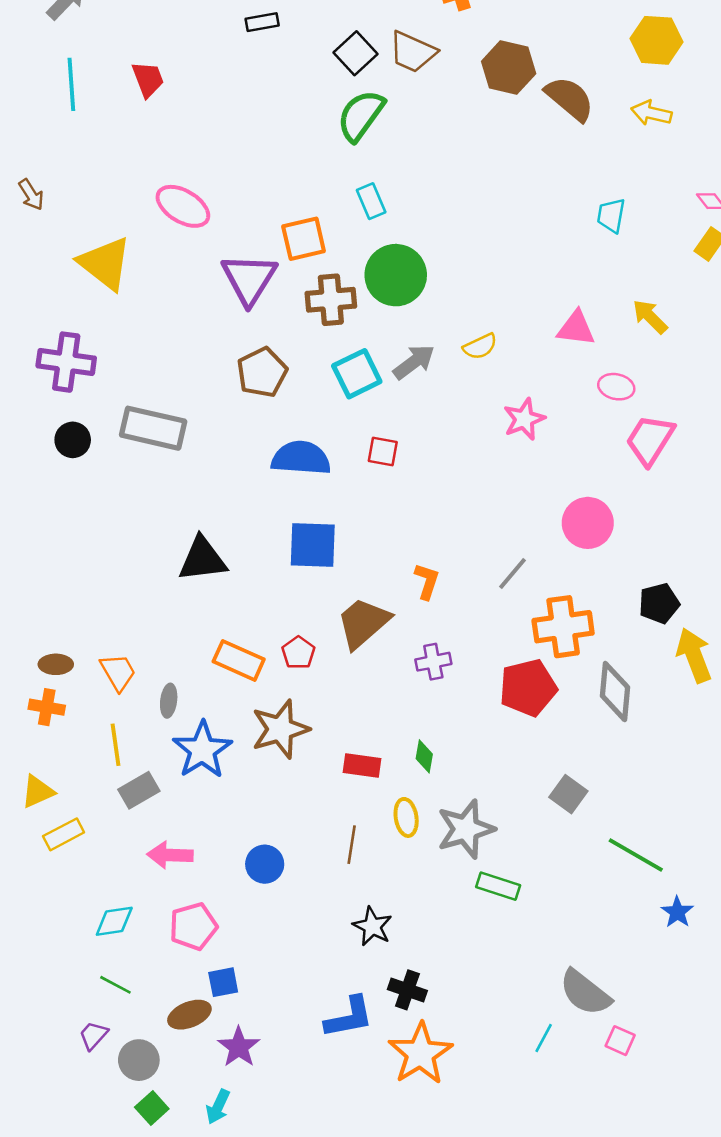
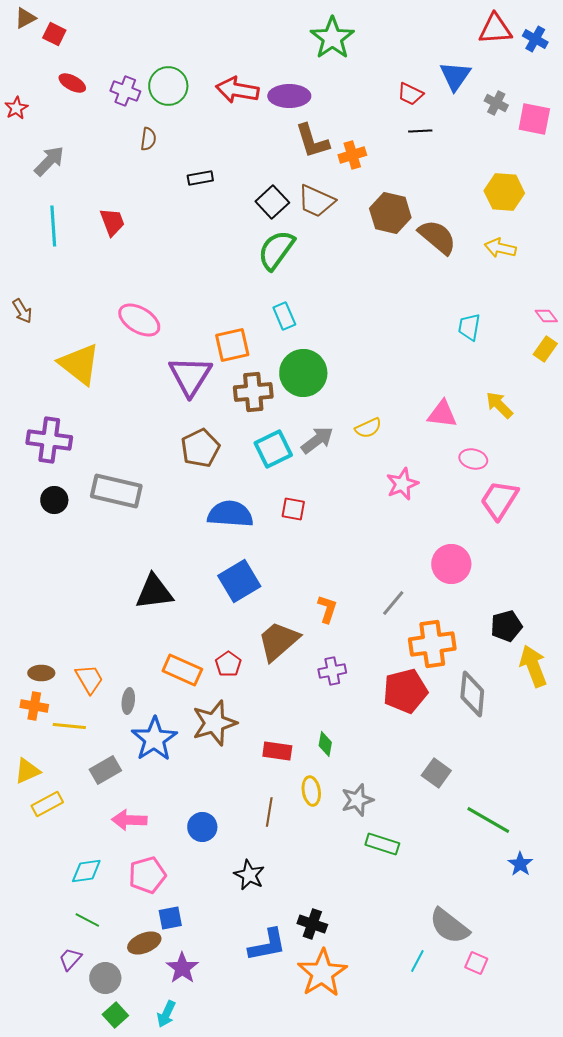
blue square: (313, 545) -> (239, 581), turned -33
yellow line: (115, 745) -> (69, 726), moved, turned -76
gray star: (466, 829) -> (357, 800), size x0.7
black star: (372, 926) -> (249, 875), moved

